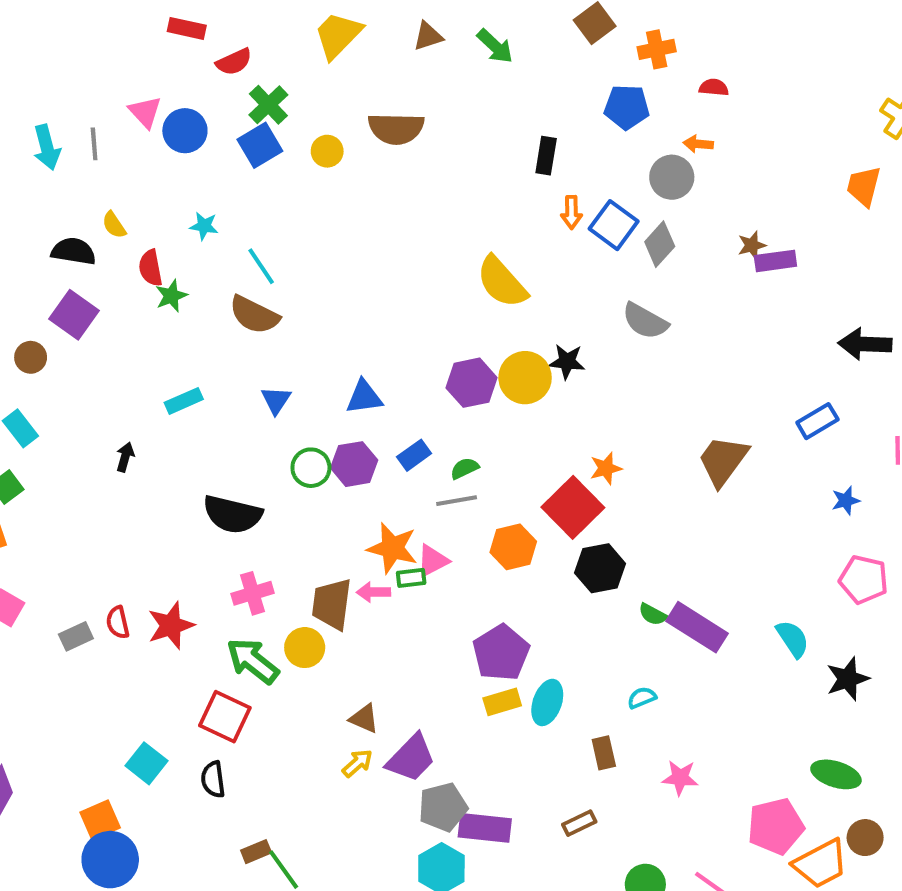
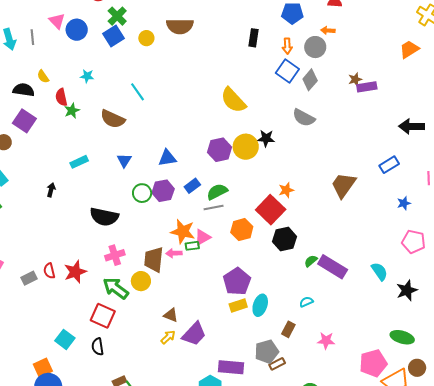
orange trapezoid: (864, 186) -> (409, 49), turned 45
orange arrow: (571, 212) -> (287, 46), moved
cyan line: (261, 266) -> (138, 92), moved
green semicircle: (465, 468) -> (217, 192), size x1.5
green semicircle: (653, 614) -> (311, 261), turned 112
brown rectangle: (604, 753) -> (288, 329), turned 42
gray pentagon: (443, 807) -> (267, 352), moved

